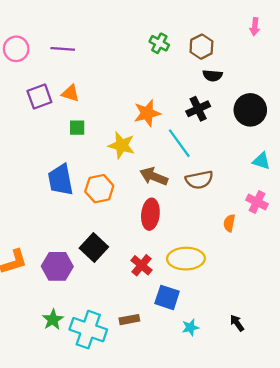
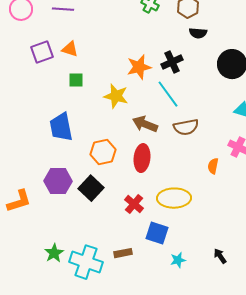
black cross: (198, 109) -> (172, 62), moved
orange hexagon: (99, 189) -> (103, 152), moved
purple hexagon: (57, 266) -> (58, 181), moved

